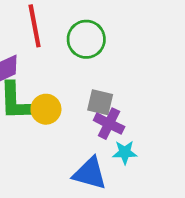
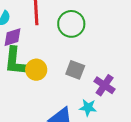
purple cross: (109, 124) -> (105, 85), moved

